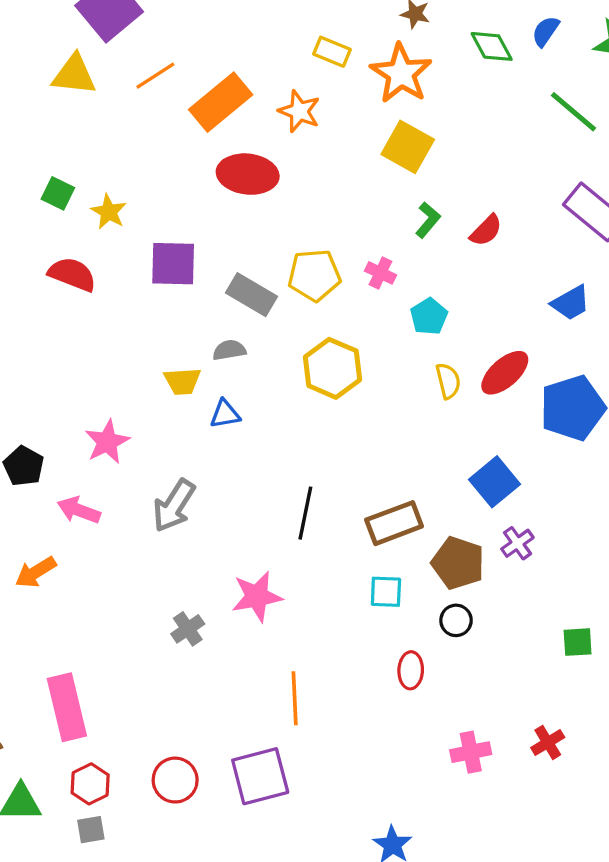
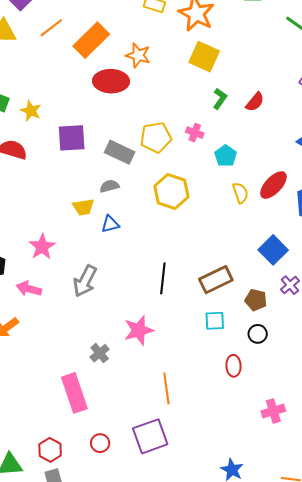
orange star: (299, 111) -> (138, 55), moved
brown pentagon: (458, 563) -> (256, 300), size x0.7
pink rectangle: (67, 707) -> (74, 393), moved
red circle: (175, 780) -> (100, 443), size x0.7

